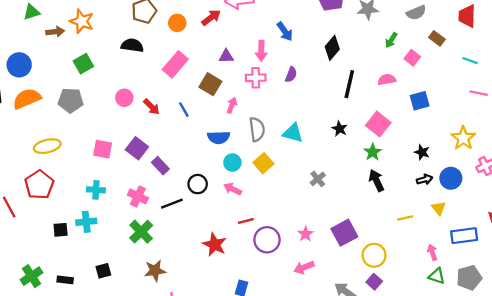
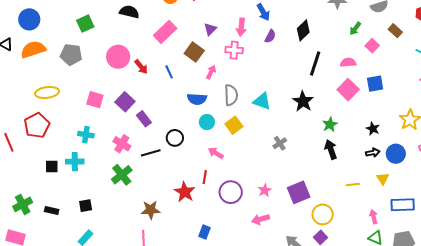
purple triangle: (226, 56) -> (210, 29), turned -48
purple semicircle: (291, 75) -> (270, 36), moved
pink circle: (124, 98) -> (118, 57), size x1.5
pink square: (378, 124) -> (348, 90), moved
black star: (340, 129) -> (303, 101), size x1.5
pink arrow: (233, 189) -> (216, 153), moved
red line: (246, 221) -> (205, 177), moved, turned -72
brown star: (155, 271) -> (151, 210), moved

